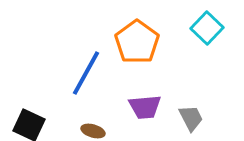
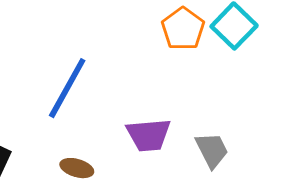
orange pentagon: (137, 42) -> (183, 29), moved, size x0.7

